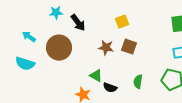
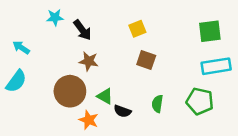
brown circle: (59, 48) -> (70, 91), moved
brown star: (106, 48) -> (89, 61), moved
cyan semicircle: (25, 64) -> (16, 81), turned -72

